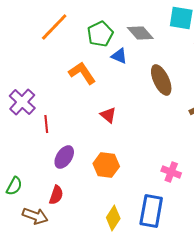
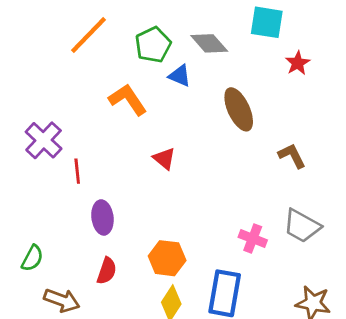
purple ellipse: (64, 157) -> (102, 217), turned -40
orange hexagon: (106, 165) -> (167, 258), moved
red semicircle: (56, 195) -> (107, 271), moved

